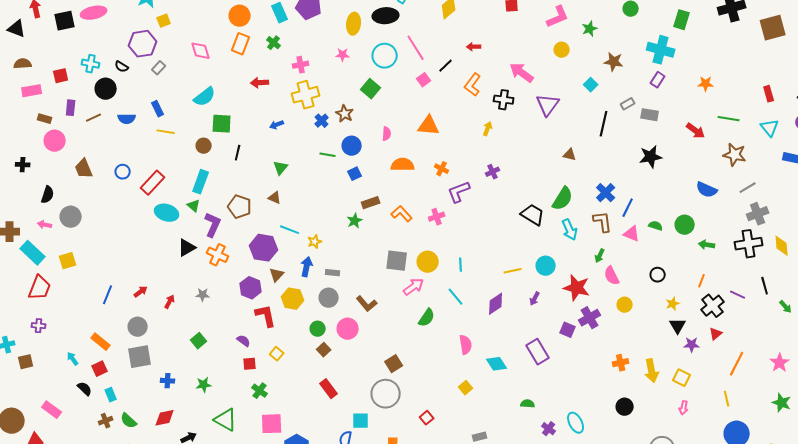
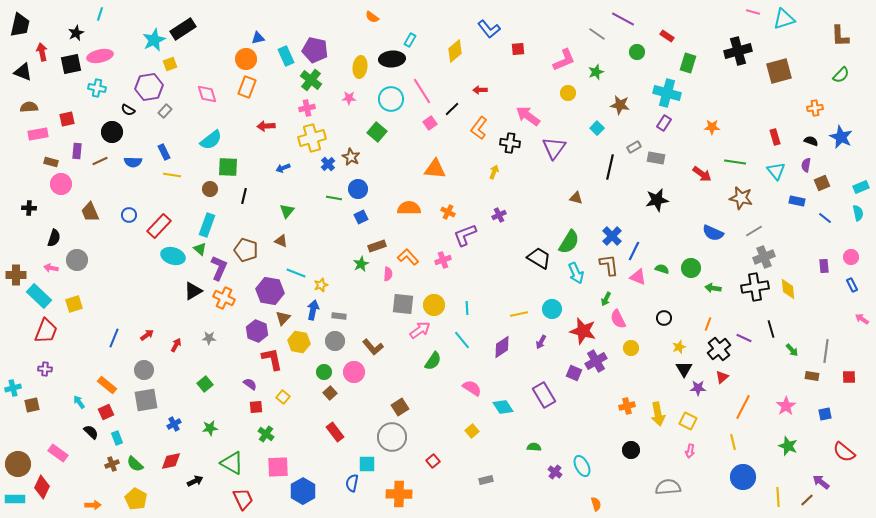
green cross: (274, 43) -> (311, 80), moved, size x1.5
cyan cross: (91, 64) -> (97, 88), moved
pink semicircle: (387, 134) -> (388, 274), moved
pink semicircle: (466, 345) -> (472, 388), turned -48
blue cross: (168, 381) -> (174, 424), turned -32

